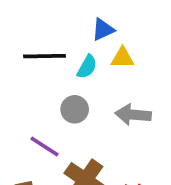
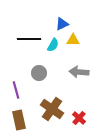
gray circle: (75, 109) -> (39, 73), moved
purple line: (45, 147) -> (16, 90), moved, turned 42

